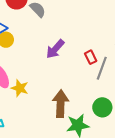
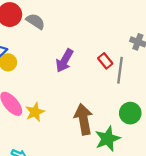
yellow star: (20, 88) -> (35, 112), turned -30

